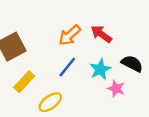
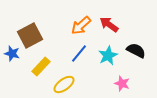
pink star: (116, 89) -> (122, 84), moved

